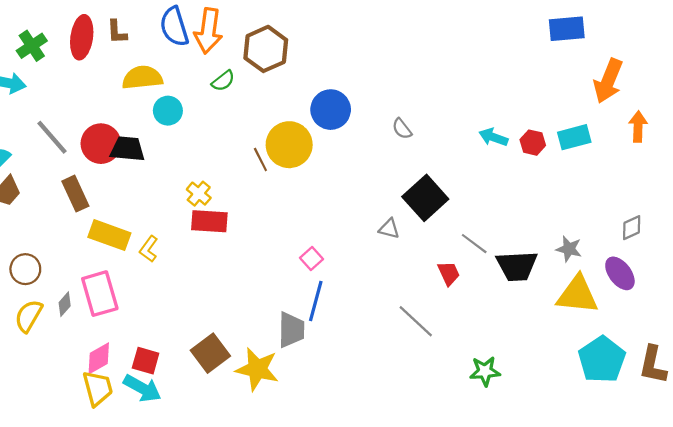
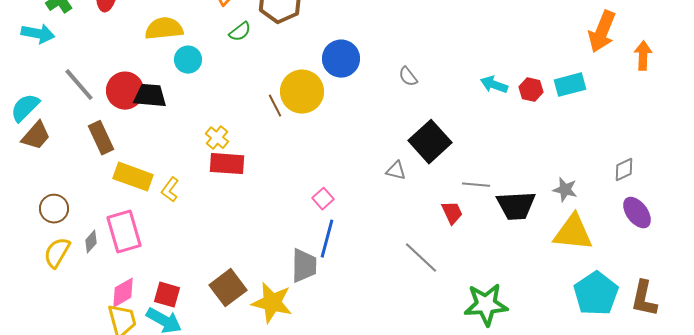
orange arrow: (638, 127) -> (643, 56), moved
gray line: (474, 244) -> (476, 185), turned -32
purple ellipse: (620, 273) -> (637, 213), moved
green star: (485, 371) -> (486, 305), size x1.5

